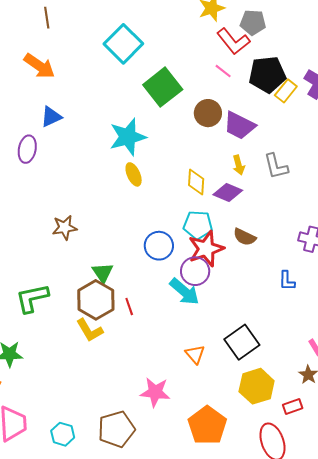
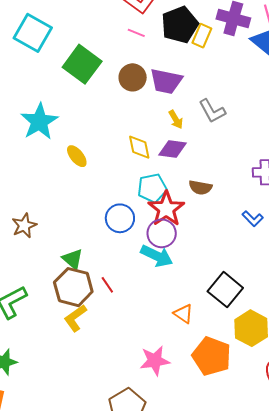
cyan star: (128, 137) -> (39, 122), moved
blue L-shape: (287, 281) -> (253, 219), turned -30
yellow L-shape: (90, 330) -> (75, 318), turned 100
orange pentagon: (207, 425) -> (212, 356), moved

